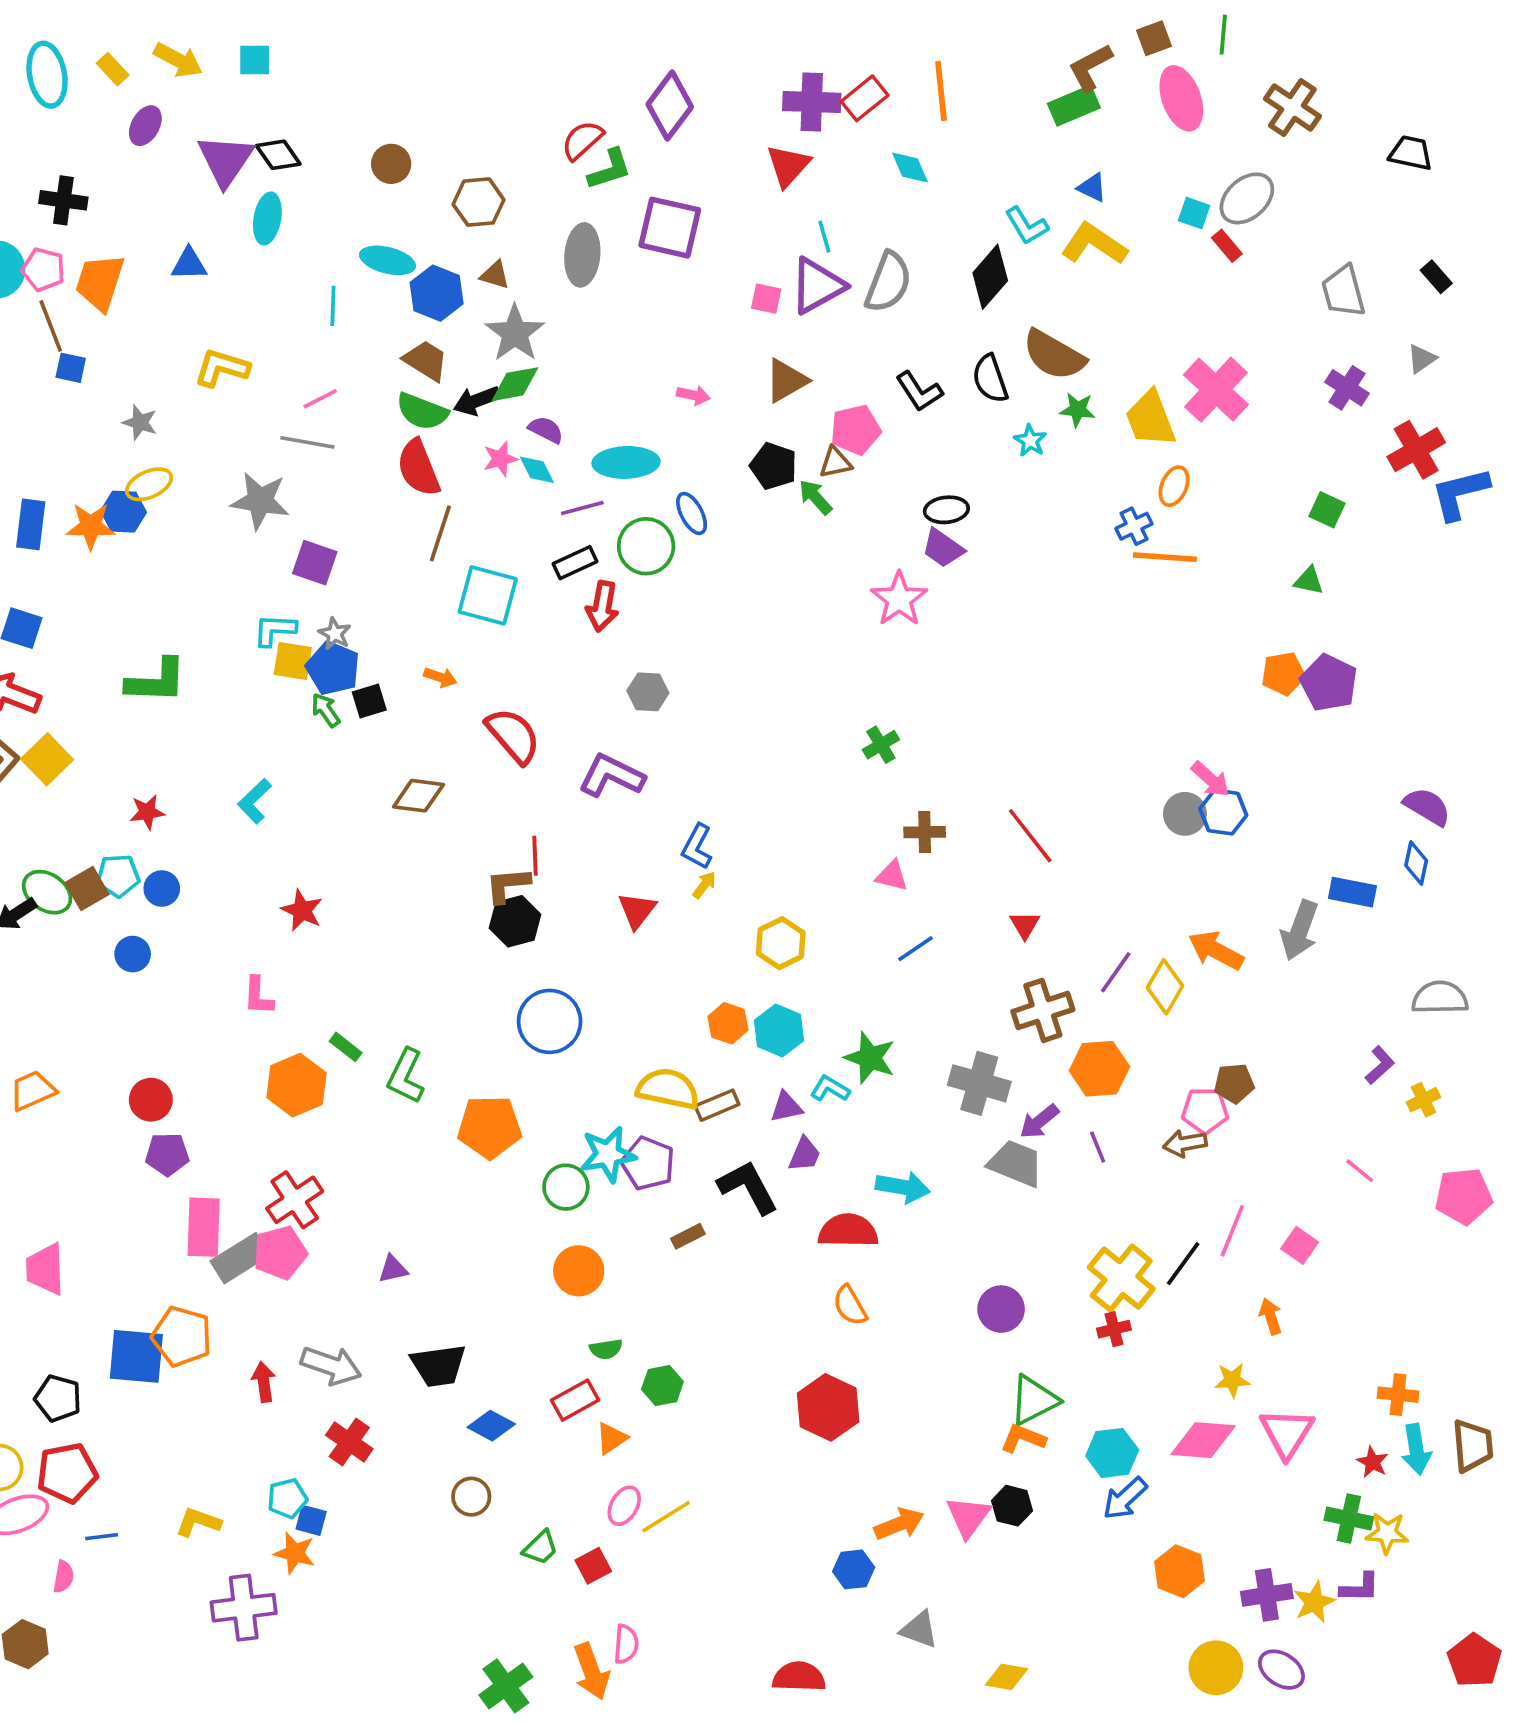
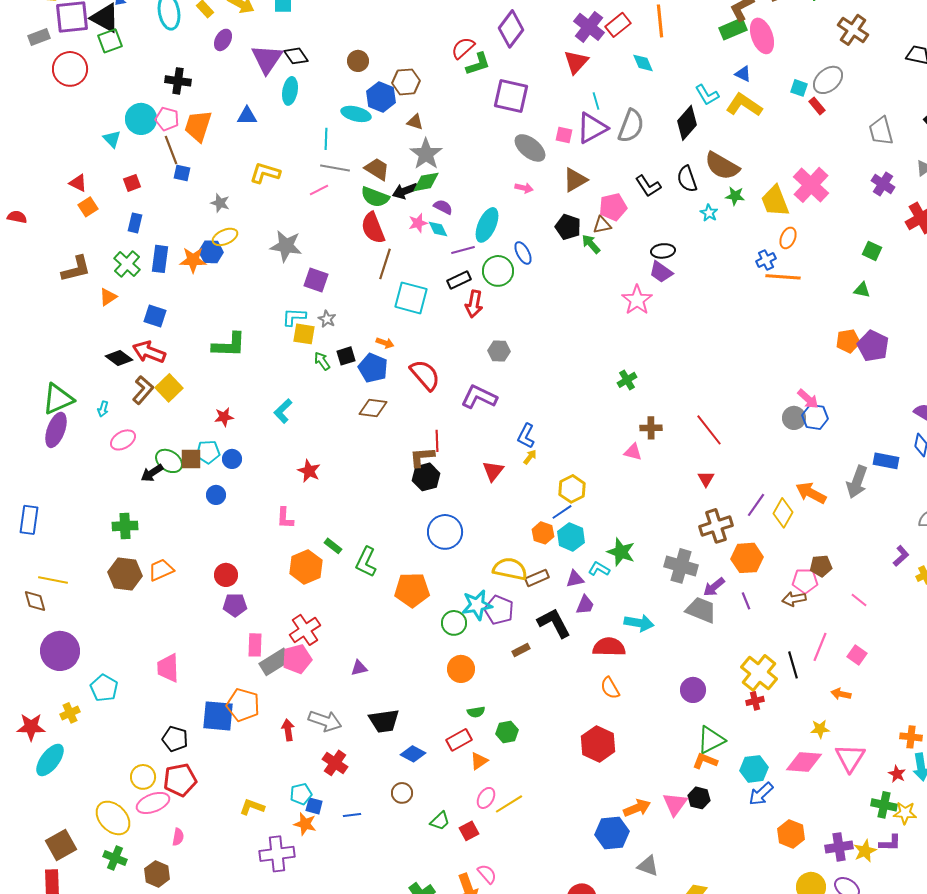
pink ellipse: (1181, 98) -> (762, 36), moved
purple cross: (812, 102) -> (589, 27), turned 36
gray ellipse: (582, 255) -> (530, 148), moved, turned -56
blue hexagon: (437, 293) -> (381, 97), moved
gray line: (307, 442) -> (335, 168), moved
cyan ellipse: (626, 462) -> (487, 225), turned -64
blue pentagon: (333, 668) -> (373, 368), moved
brown square: (87, 889) -> (191, 459), turned 30
blue line: (916, 949) -> (562, 512), moved
pink line: (1360, 1171) -> (859, 600), moved
pink rectangle: (204, 1227) -> (255, 645), size x0.7
black line: (1183, 1264) -> (793, 665), turned -52
orange arrow: (1271, 1316) -> (841, 694), turned -60
blue line: (102, 1537) -> (352, 815), moved
blue hexagon: (854, 1569) -> (612, 833), size x1.5
pink semicircle: (626, 1644) -> (487, 874), turned -45

